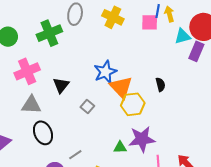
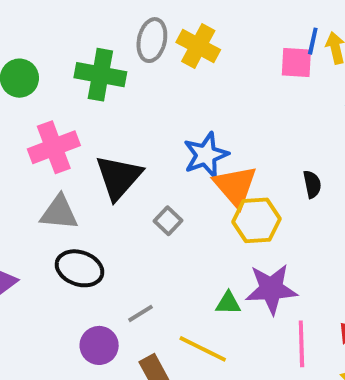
yellow cross: (113, 17) -> (198, 46), moved
green cross: (49, 33) -> (100, 75), turned 30
black triangle: (61, 85) -> (119, 177), size x1.5
black ellipse: (43, 133) -> (79, 268), turned -50

